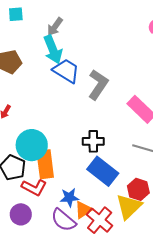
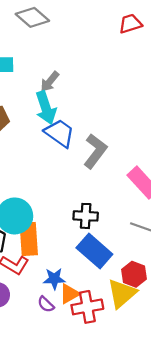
purple semicircle: (63, 220) -> (46, 304), size x0.6
red cross: (100, 220) -> (87, 307), turned 36

